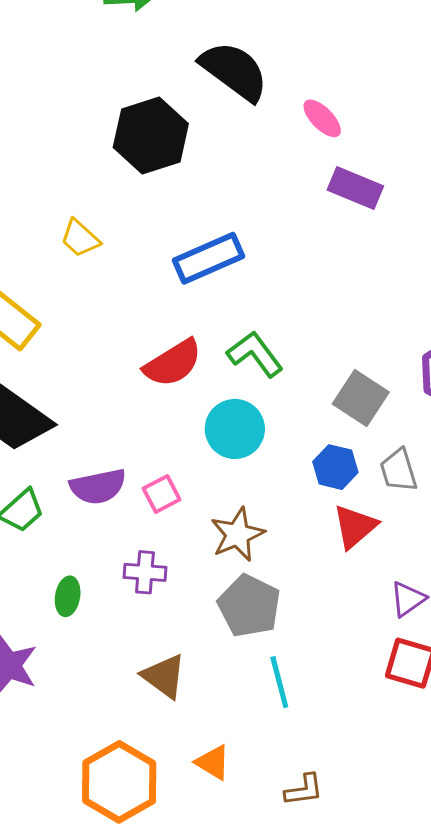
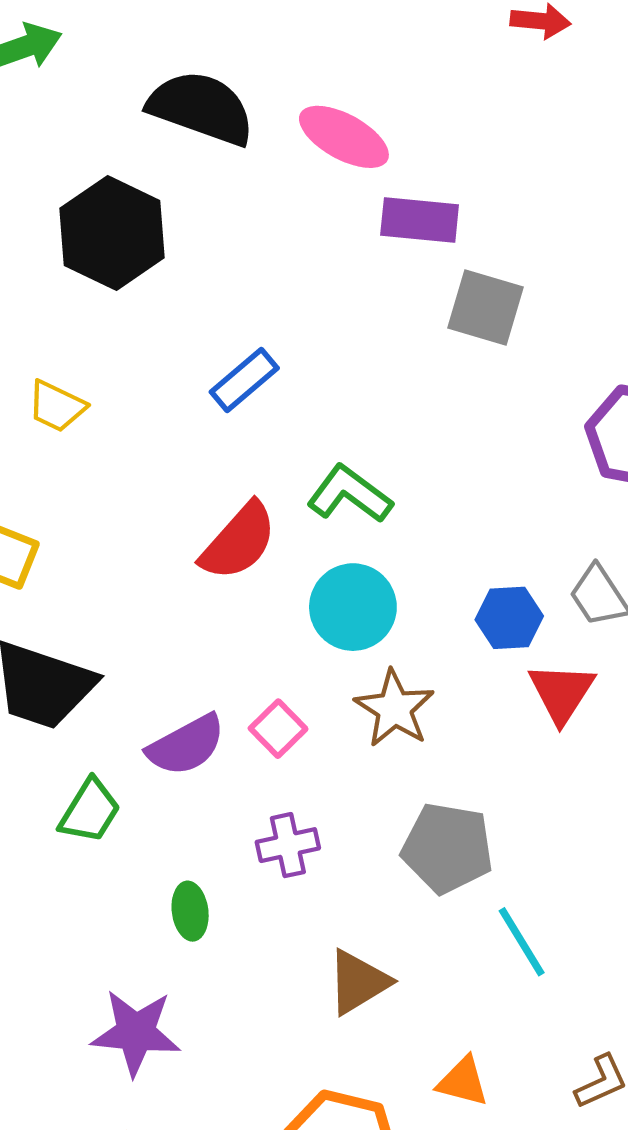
pink ellipse: (322, 118) -> (344, 137), size x1.4
blue rectangle: (209, 258) -> (244, 380), size x0.7
gray square: (361, 398) -> (486, 308), moved
brown star: (237, 534) -> (394, 709), moved
brown triangle: (164, 676) -> (358, 982), turned -51

